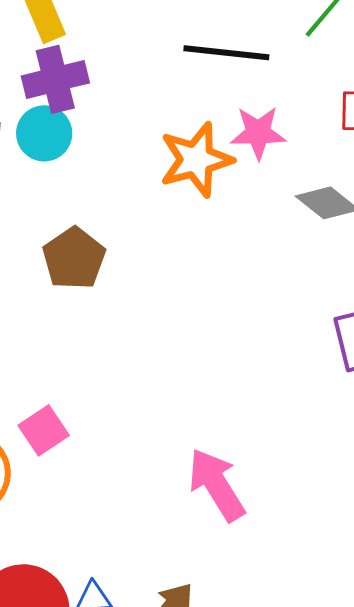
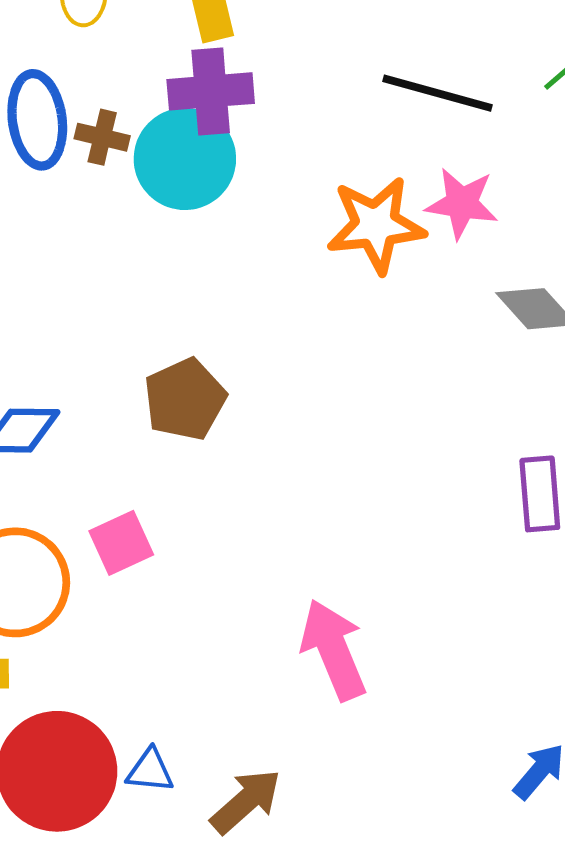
cyan circle: (44, 133) -> (185, 159), size x1.4
brown pentagon: (74, 258) -> (185, 399), moved

